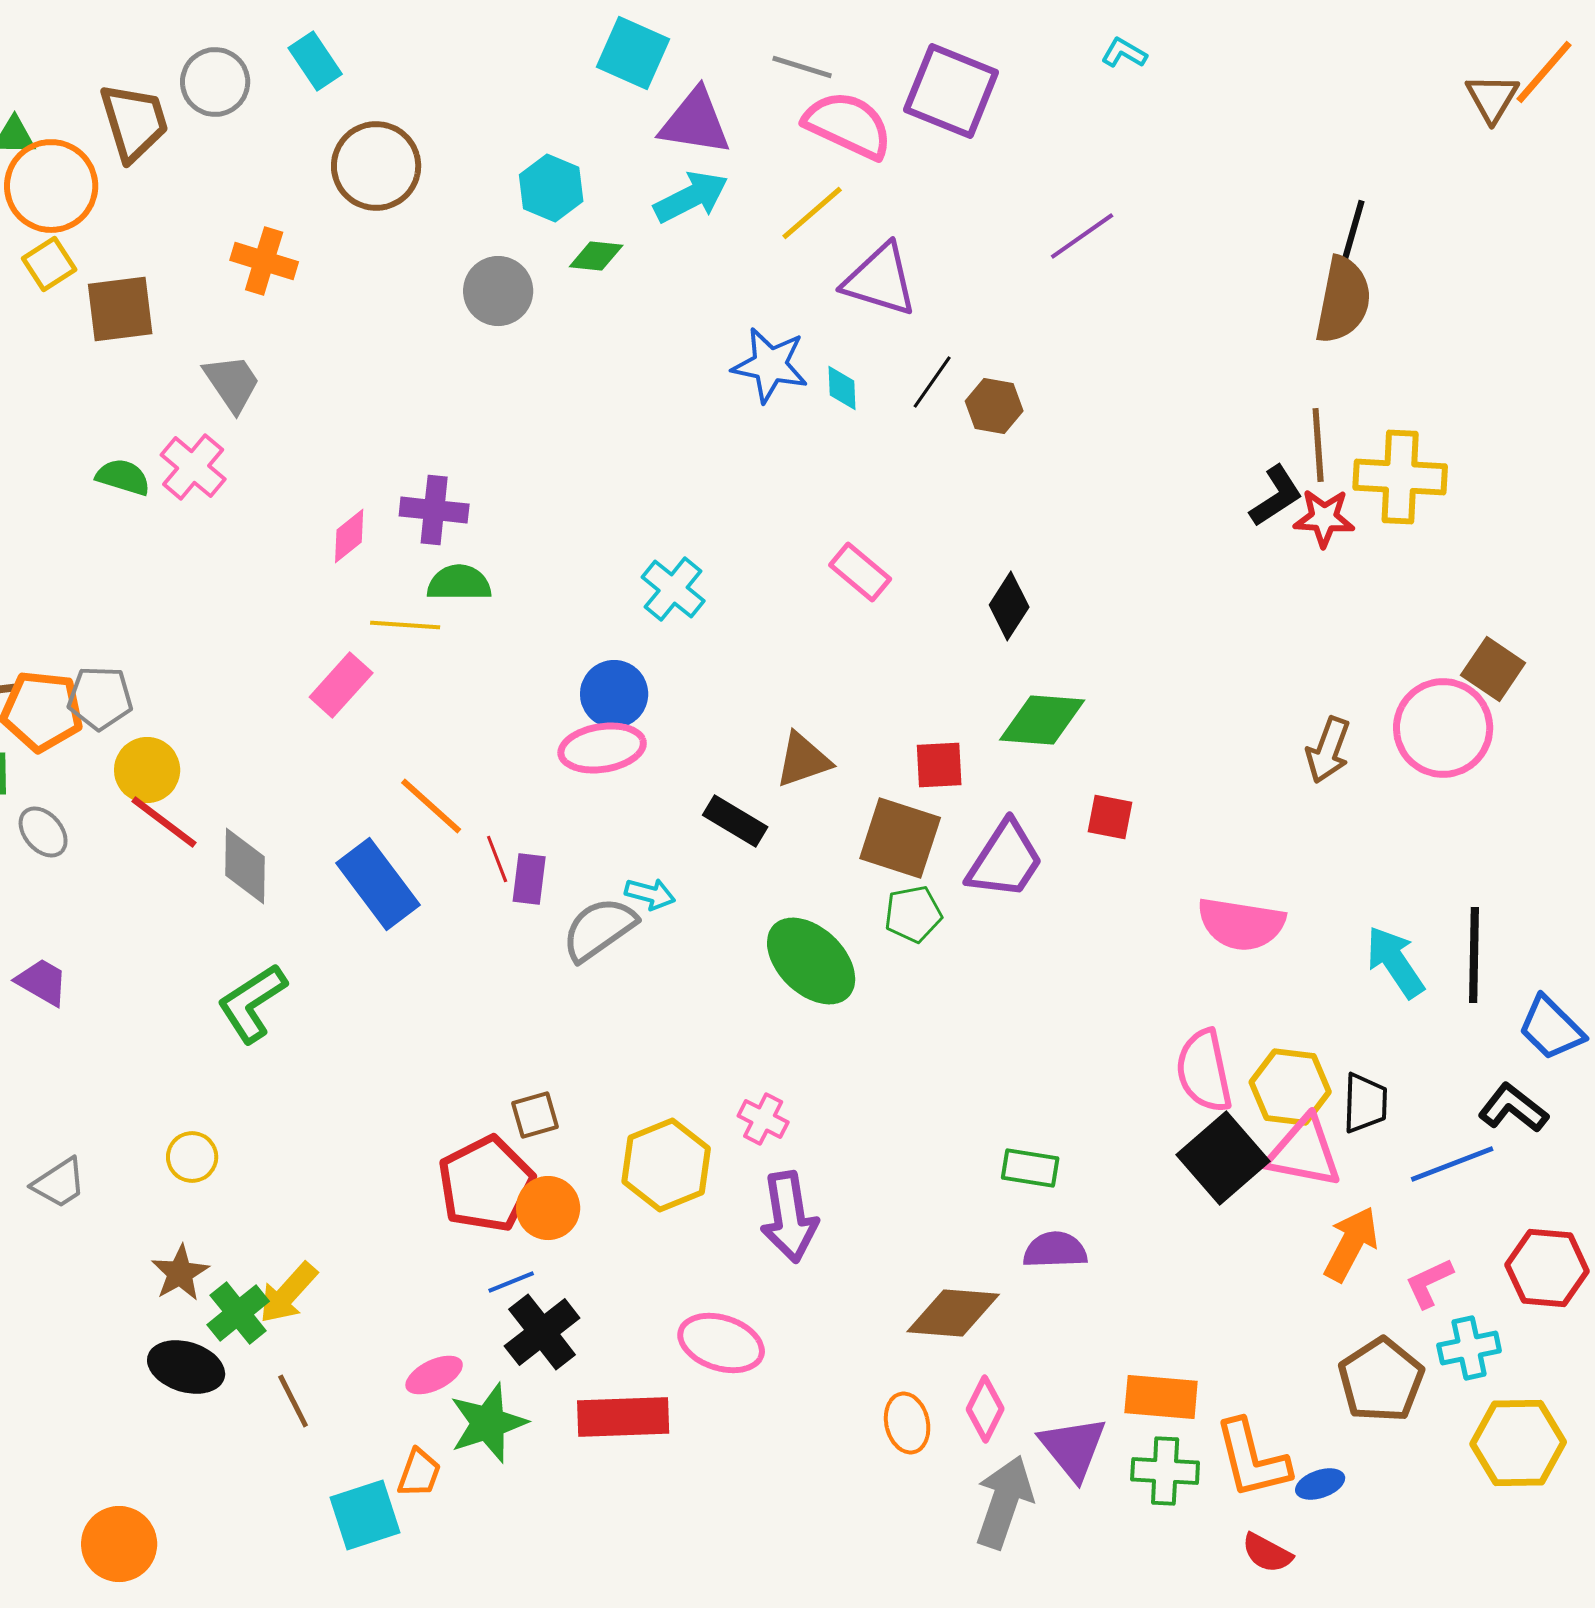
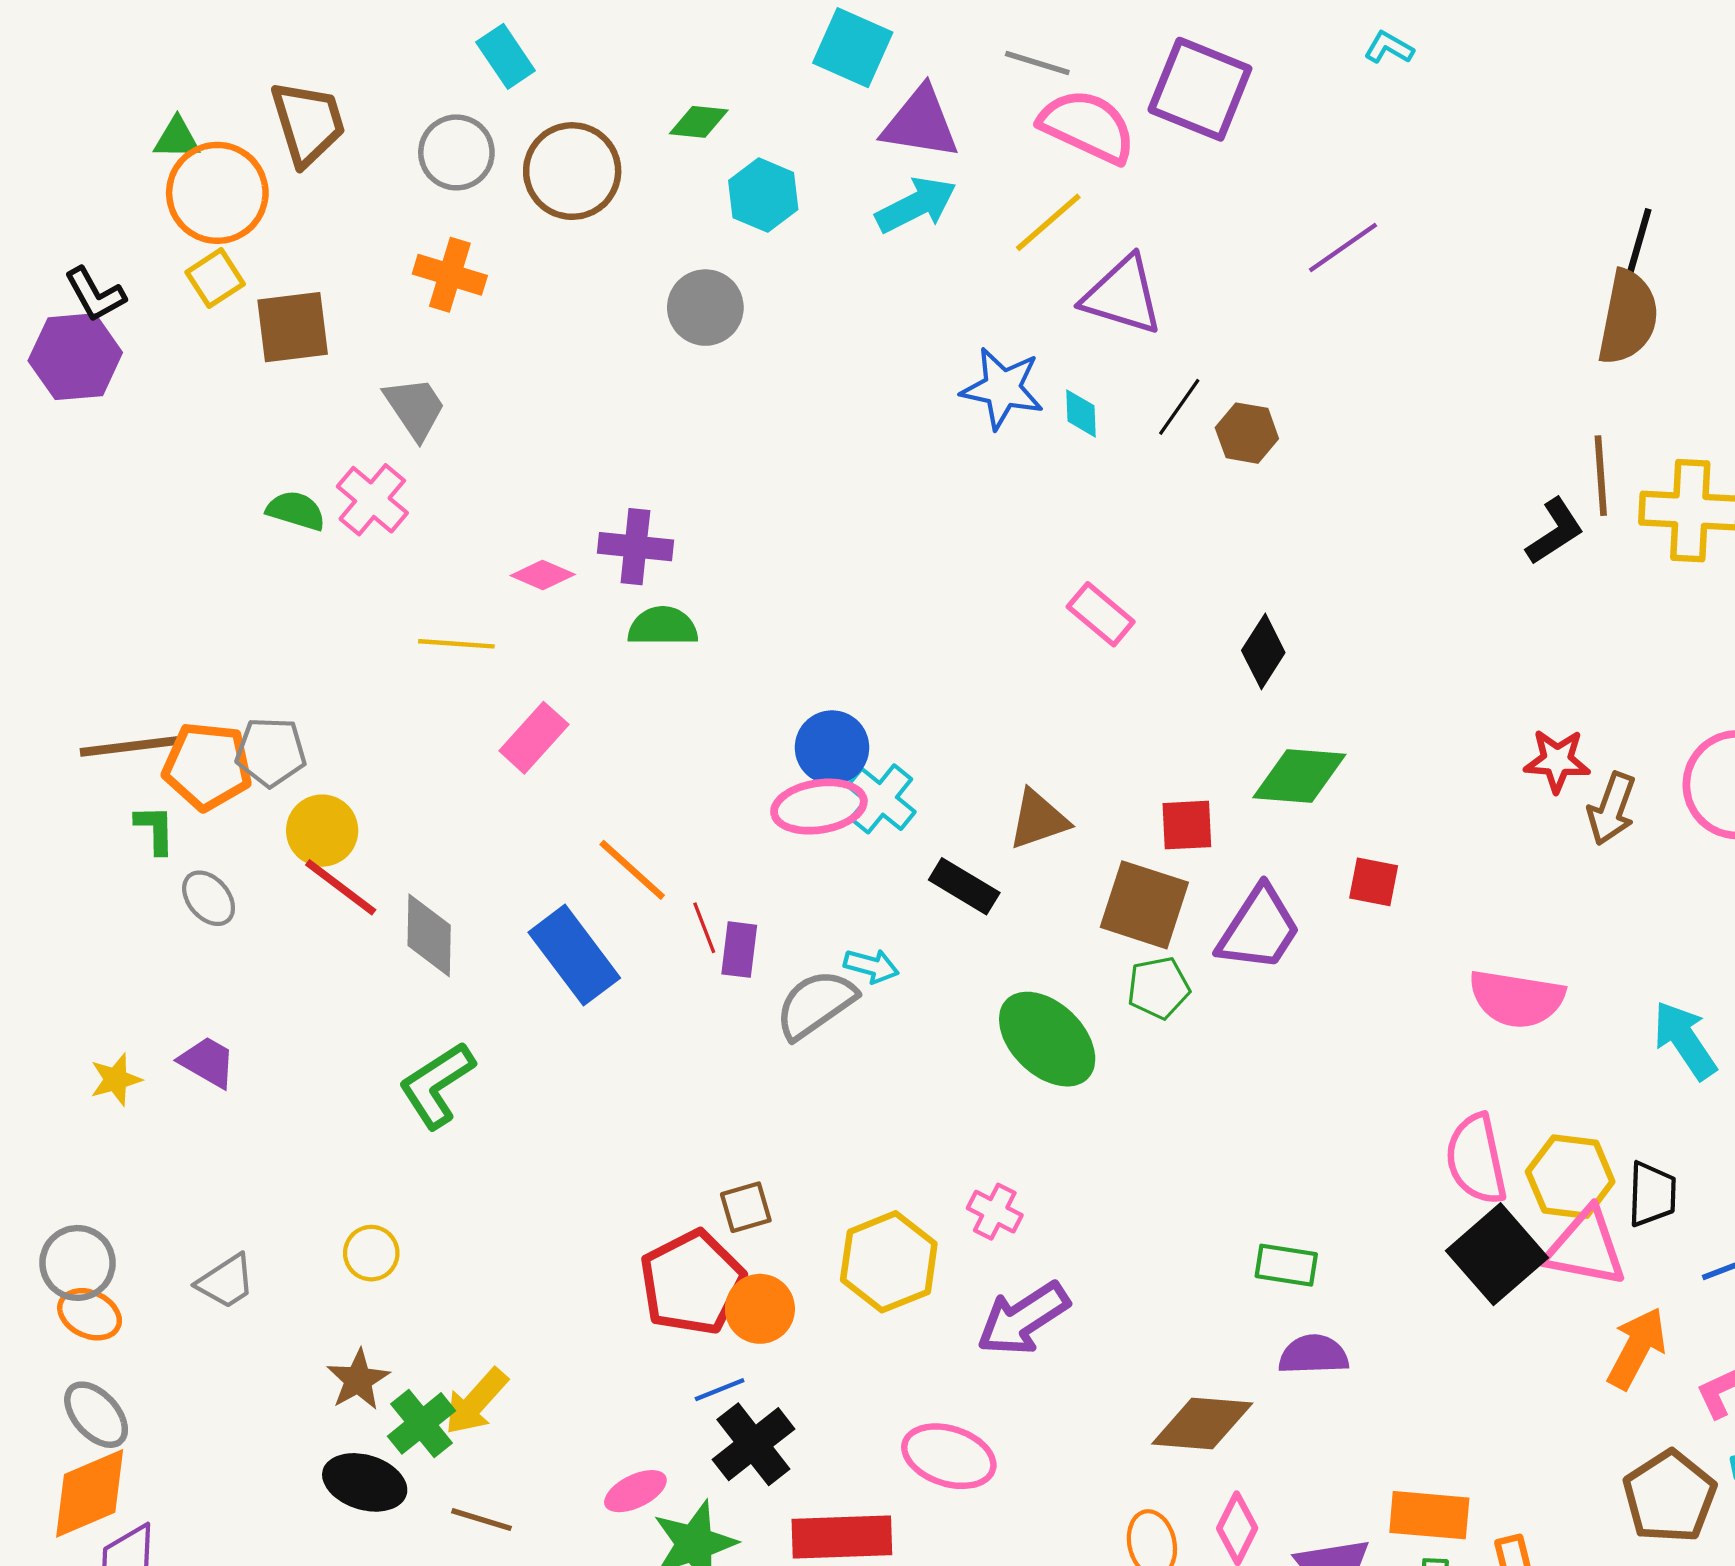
gray circle: (215, 82) -> (456, 152), moved
green diamond: (596, 256) -> (699, 122), moved
red star: (1324, 518) -> (1557, 761), moved
pink diamond: (349, 536) -> (543, 575), turned 62
cyan cross: (673, 589) -> (881, 799), moved
yellow line: (405, 625) -> (456, 644), moved
purple arrow: (789, 1217) -> (1023, 1319), turned 66
brown line: (293, 1401) -> (482, 1520), turned -46

